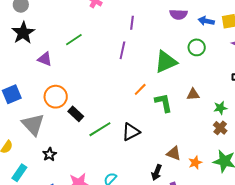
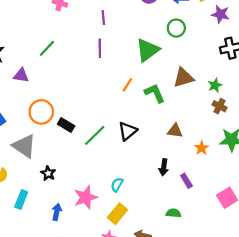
brown triangle: (193, 94) -> (183, 78), size x1.5
brown triangle: (174, 153) -> (175, 131), moved

